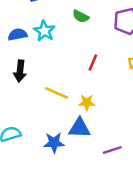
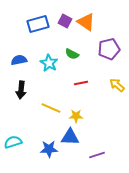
green semicircle: (81, 16) -> (72, 54), moved
cyan star: (44, 31) -> (49, 63), moved
red line: (93, 62) -> (81, 83), turned 56

